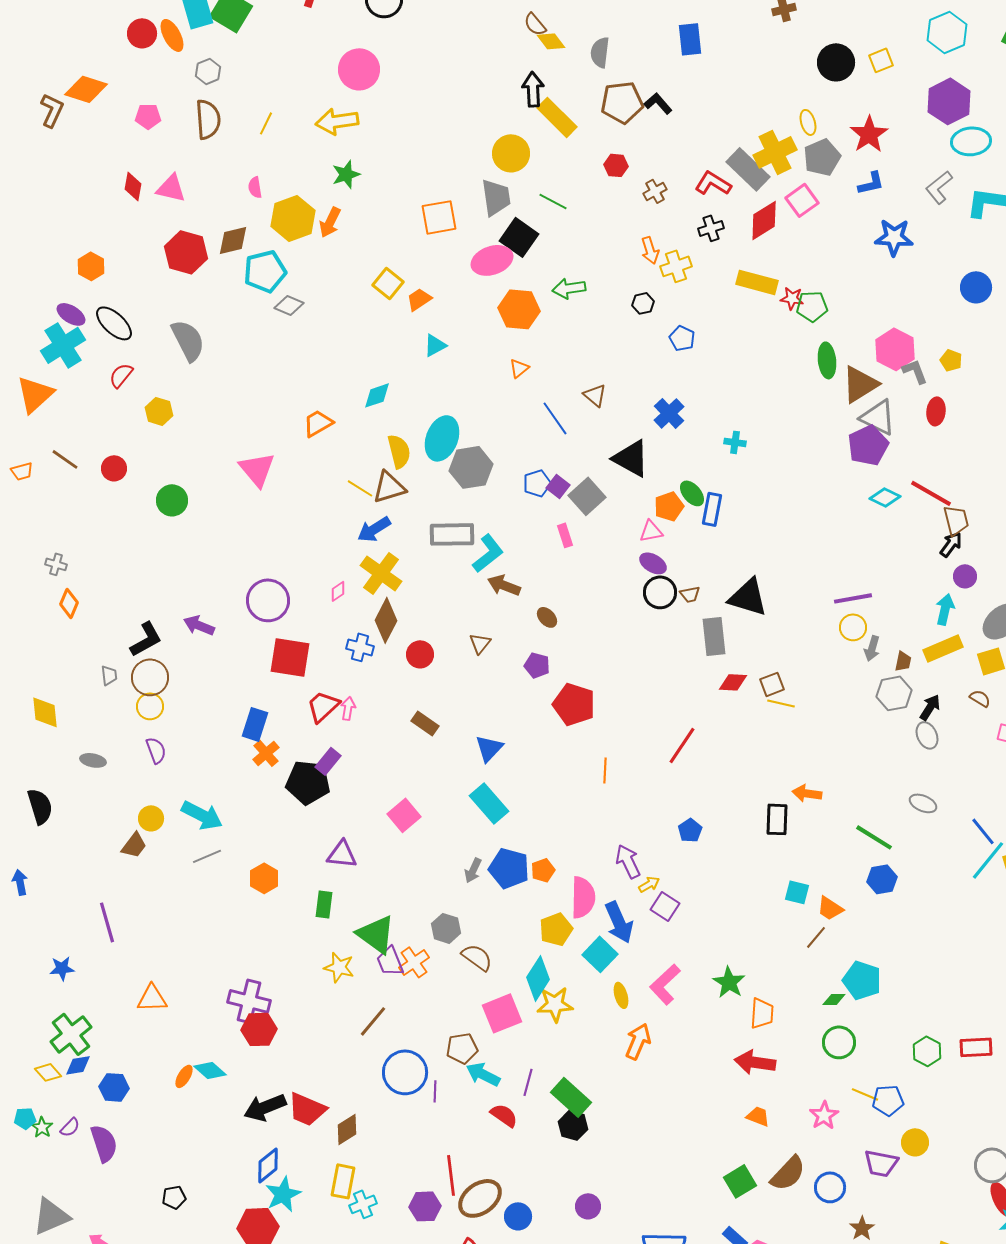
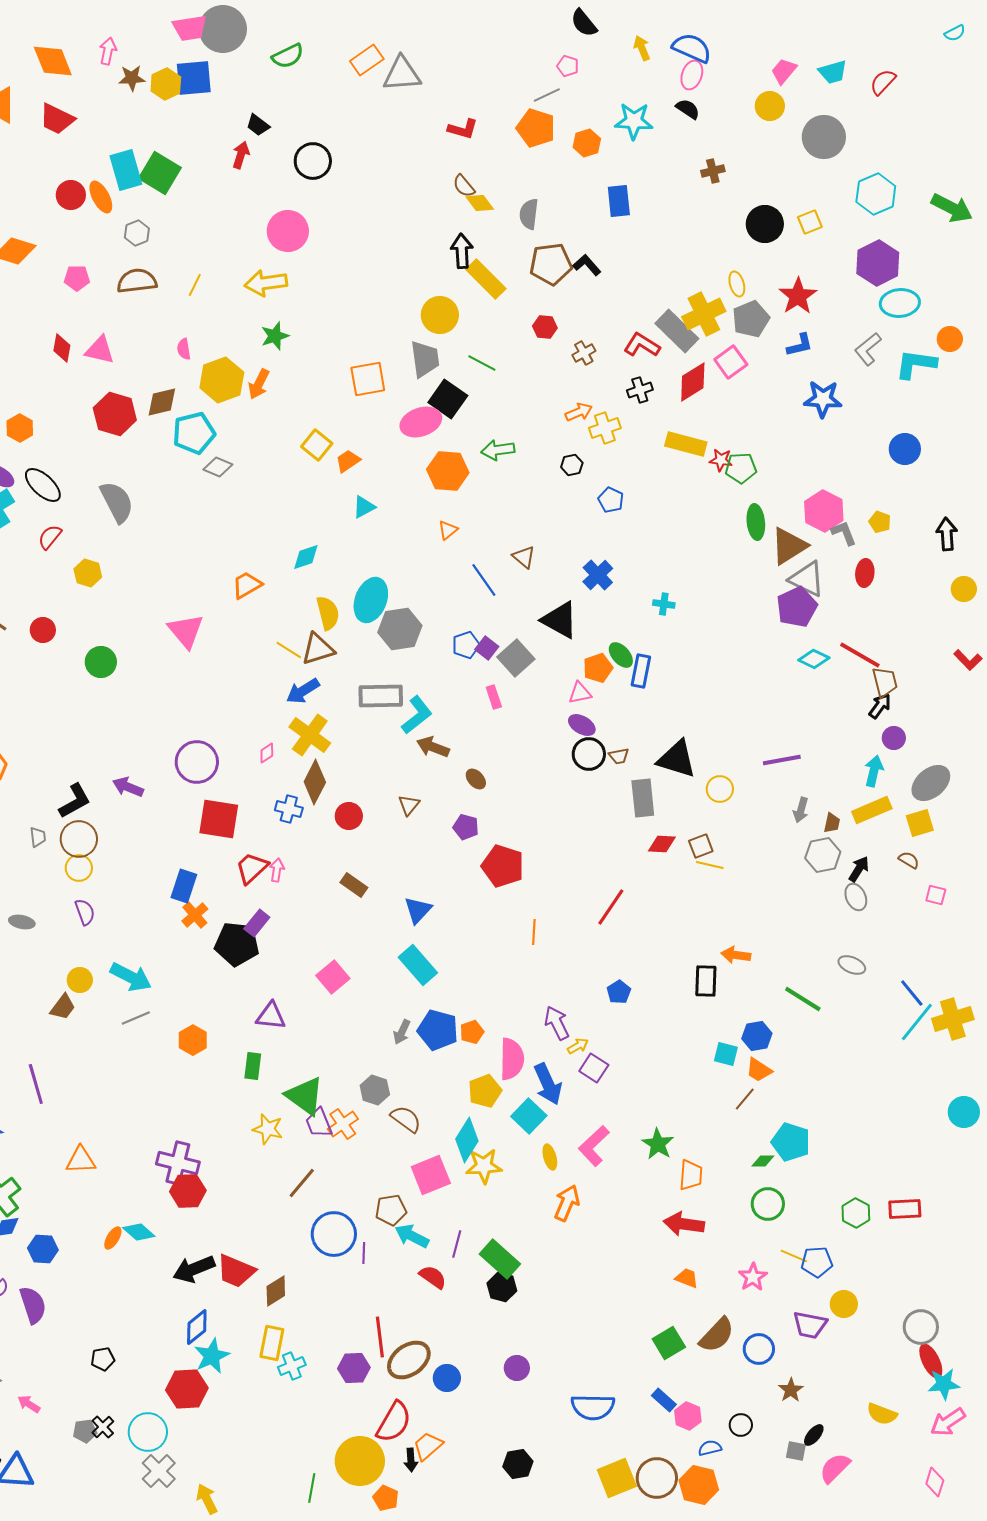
brown semicircle: (208, 119) -> (137, 281), turned -93
orange arrow: (650, 250) -> (579, 412), turned -96
yellow circle: (853, 627) -> (720, 789), moved
blue hexagon: (882, 879) -> (757, 1036), moved

